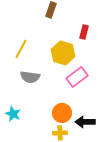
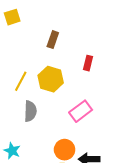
yellow hexagon: (63, 53) -> (51, 79), moved
gray semicircle: (30, 77) -> (30, 111), turned -96

